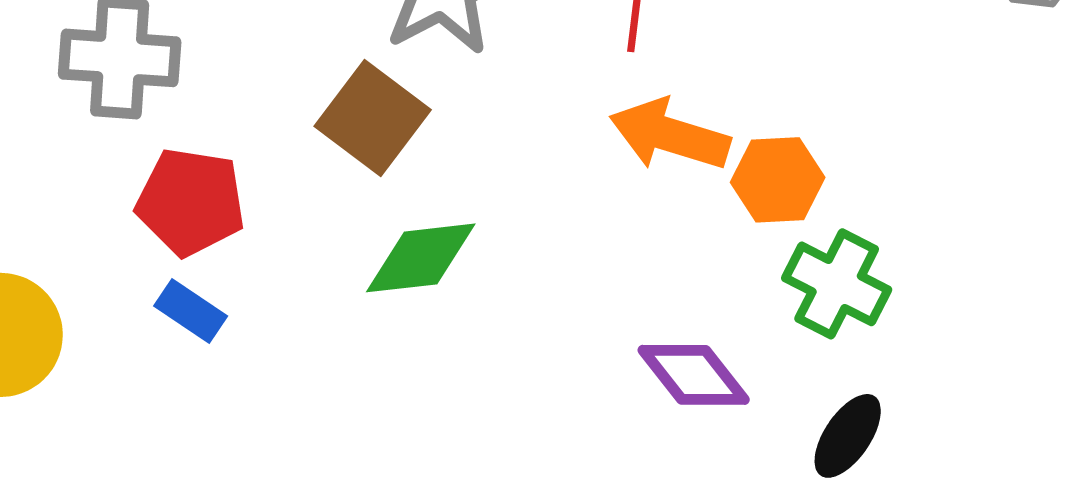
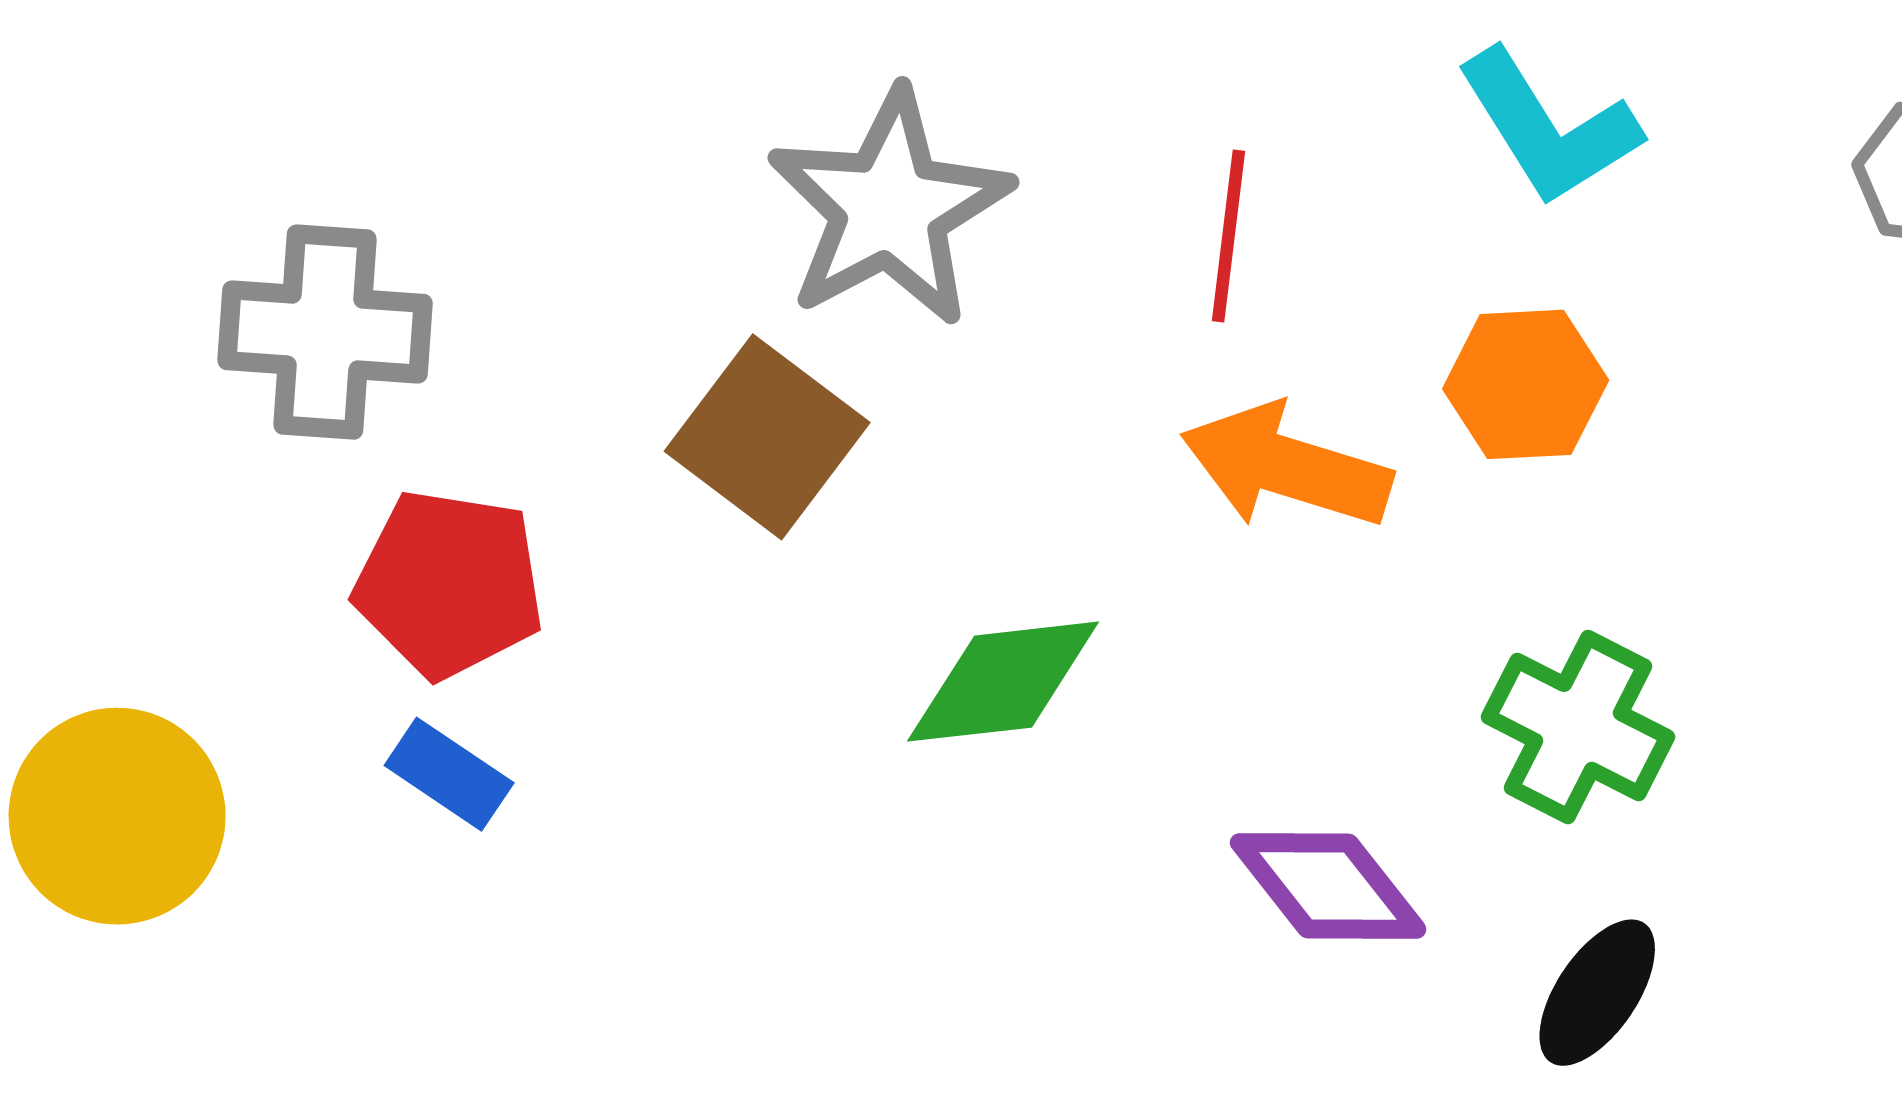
orange hexagon: (778, 180) -> (1526, 384), moved
green diamond: (421, 258) -> (1003, 682), moved

